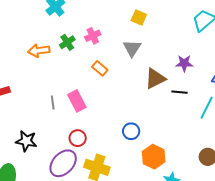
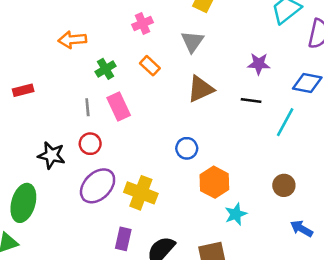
green cross: (67, 42) -> (106, 69), moved
brown triangle: (155, 79) -> (201, 89), moved
red circle: (78, 138) -> (90, 144), moved

